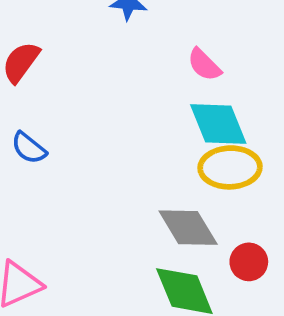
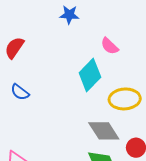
cyan diamond: (218, 124) -> (90, 75), moved, turned 68

